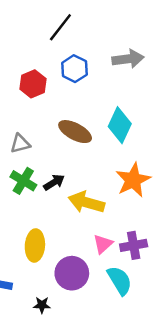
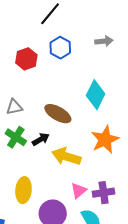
gray arrow: (128, 59) -> (104, 41), size x0.7
brown ellipse: (75, 132) -> (58, 114), moved

